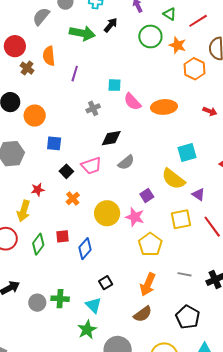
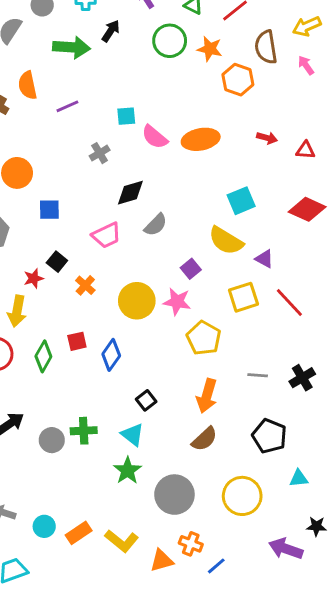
purple line: (75, 74) -> (67, 106), turned 56
black square: (66, 171) -> (57, 262), moved

